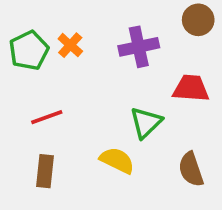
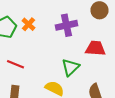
red line: (47, 117) -> (16, 64), turned 42

